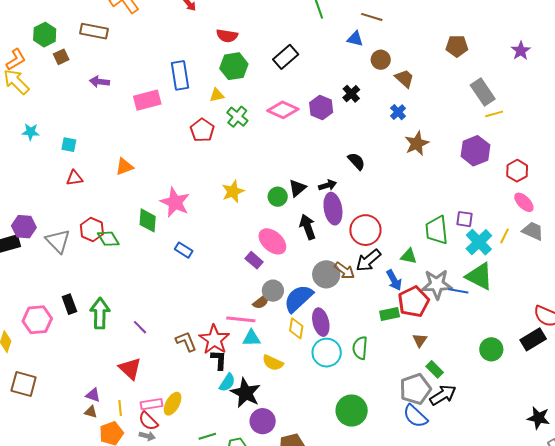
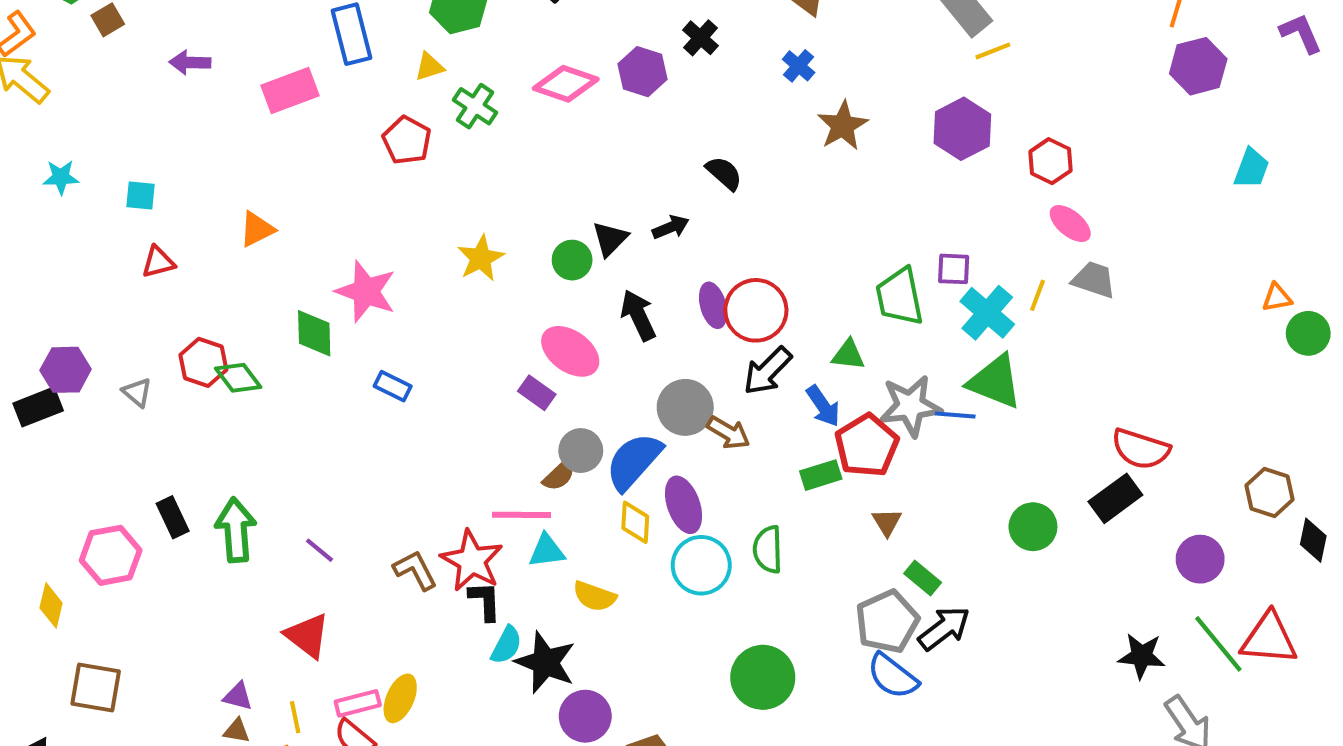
purple ellipse: (333, 209) -> (713, 305), moved, size x0.7
gray triangle: (58, 241) -> (137, 392), size x0.6
brown arrow: (345, 271) -> (728, 433), moved

